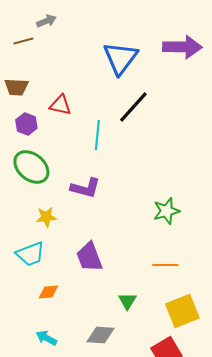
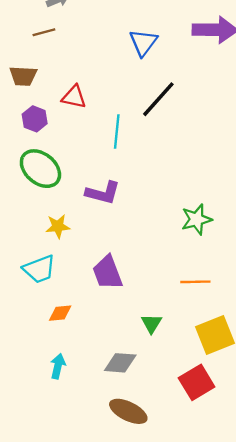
brown line: (23, 41) -> (44, 32), moved
blue triangle: (120, 58) -> (143, 43), size x0.7
cyan arrow: (46, 338) -> (58, 366), turned 75

